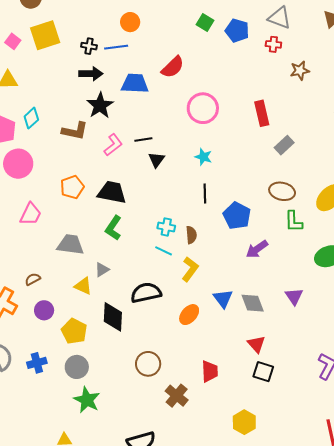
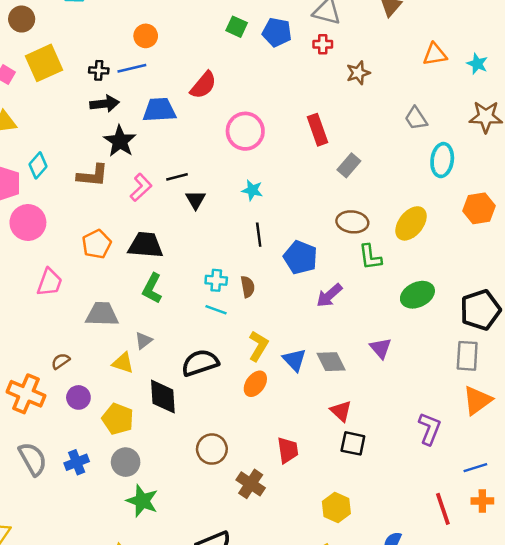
yellow L-shape: (190, 269) -> (258, 346), moved

